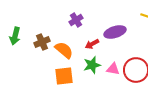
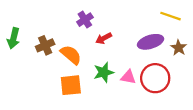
purple ellipse: (115, 32) -> (151, 42), moved
red arrow: (92, 44) -> (104, 38), moved

